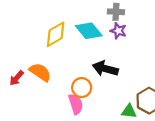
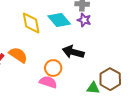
yellow diamond: (56, 34) -> (31, 23), turned -70
pink semicircle: (76, 104) -> (48, 82), turned -54

